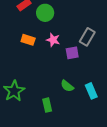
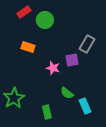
pink star: (53, 40) -> (53, 68), moved
cyan rectangle: (91, 91) -> (85, 106), moved

